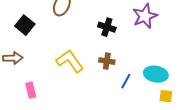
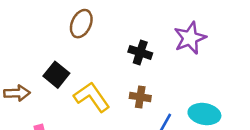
black square: (25, 25) -> (56, 75), moved

